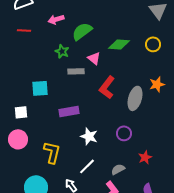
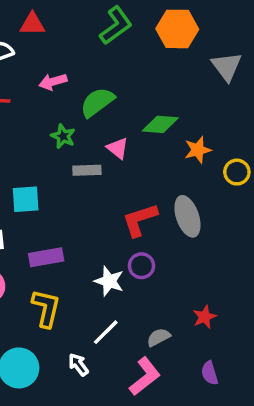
yellow circle: (153, 44) -> (237, 172), moved
orange star: (157, 84) -> (198, 150), moved
red L-shape: (107, 87) -> (140, 220), moved, turned 35
gray ellipse: (135, 98) -> (187, 216), turned -35
purple rectangle: (69, 111) -> (46, 257), moved
purple circle: (124, 133) -> (141, 266), moved

